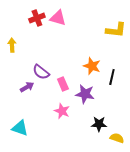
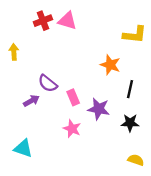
orange star: (92, 66) -> (110, 65), moved
black star: (99, 124) -> (130, 123), moved

